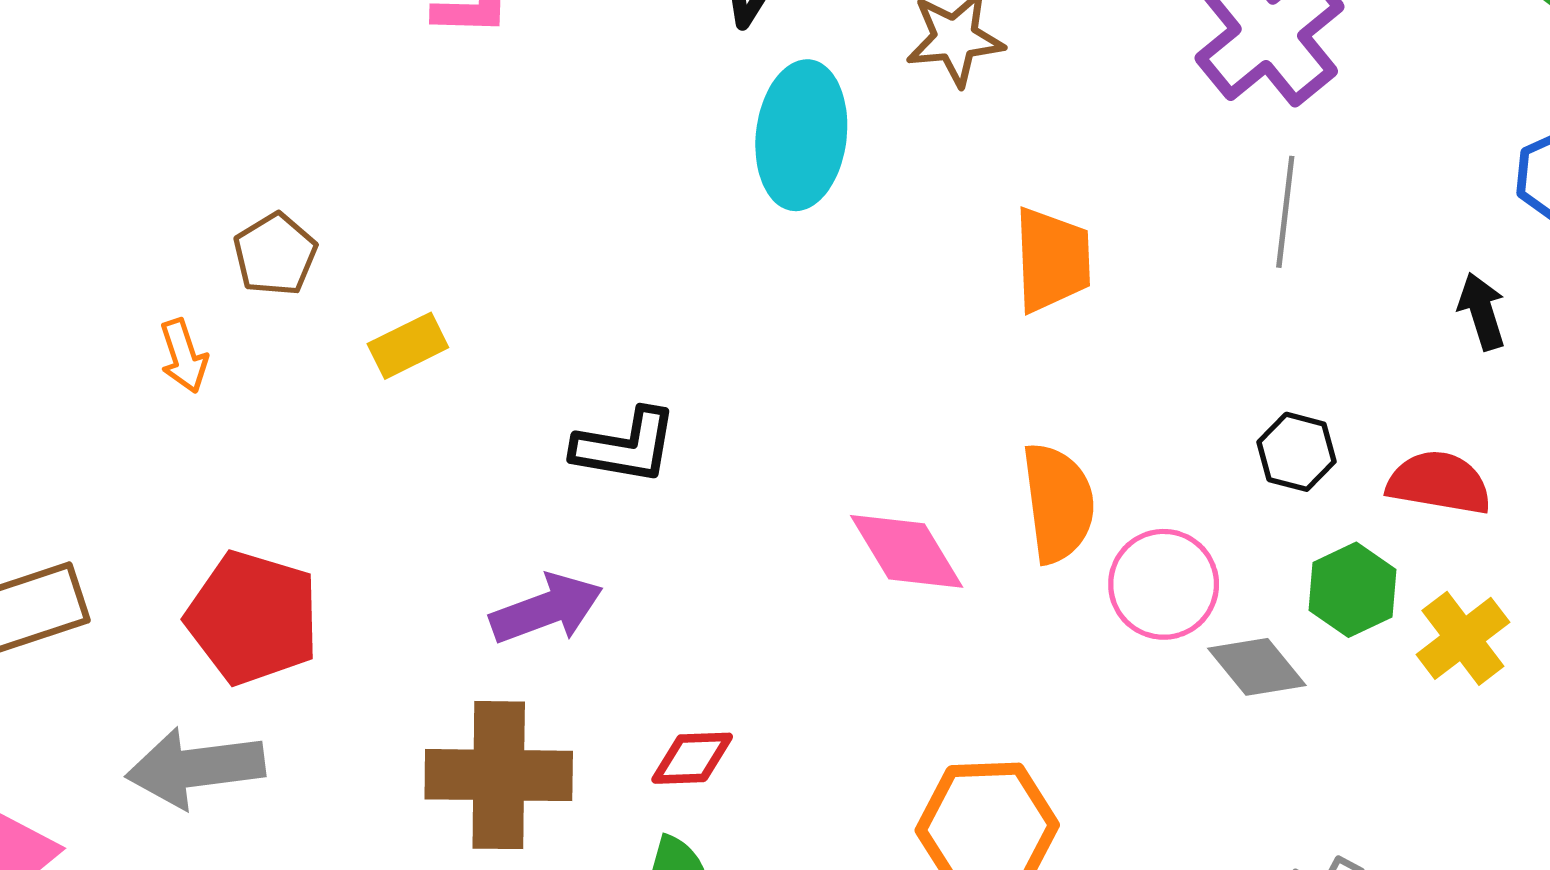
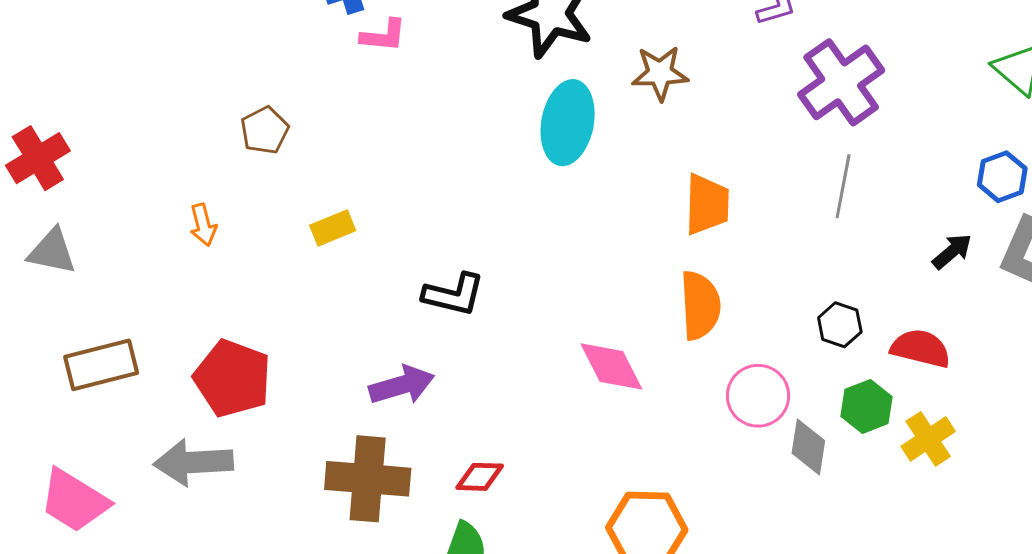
brown pentagon: (275, 254) -> (265, 130), moved
black arrow: (1482, 311) -> (952, 251), turned 63
orange semicircle: (1058, 503) -> (700, 305), moved
gray diamond: (1257, 667) -> (808, 447), turned 44

